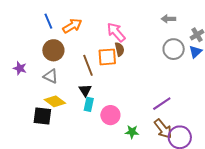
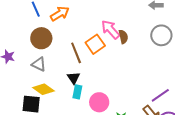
pink arrow: (116, 32) -> (110, 29), moved
brown semicircle: (120, 49) -> (123, 37), moved
orange square: (107, 57) -> (95, 44), turned -30
purple line: (162, 104) -> (160, 95), moved

